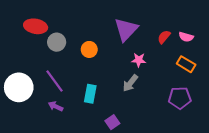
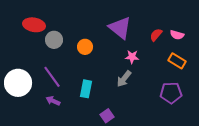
purple triangle: (126, 29) -> (120, 28), turned -35

